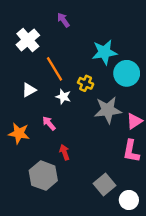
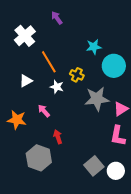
cyan star: (104, 52) -> (94, 47), size x0.7
white circle: (129, 200) -> (116, 171), moved

